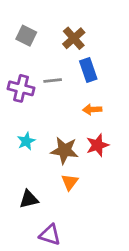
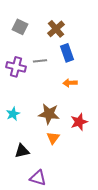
cyan star: (26, 141) -> (13, 114), moved
red star: (97, 145) -> (79, 122), moved

